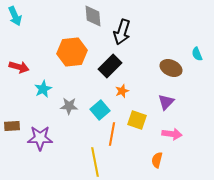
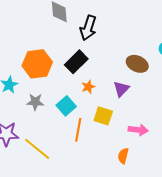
orange hexagon: (72, 52) -> (37, 64), moved
purple triangle: (166, 102) -> (121, 89), moved
yellow line: (95, 162) -> (37, 149), moved, turned -40

